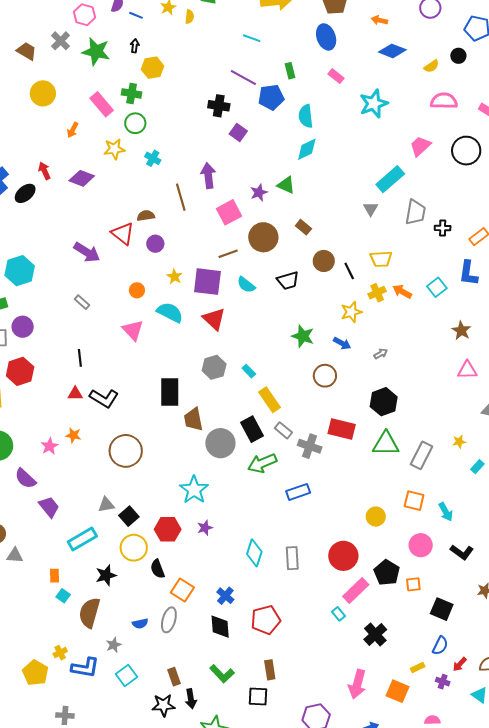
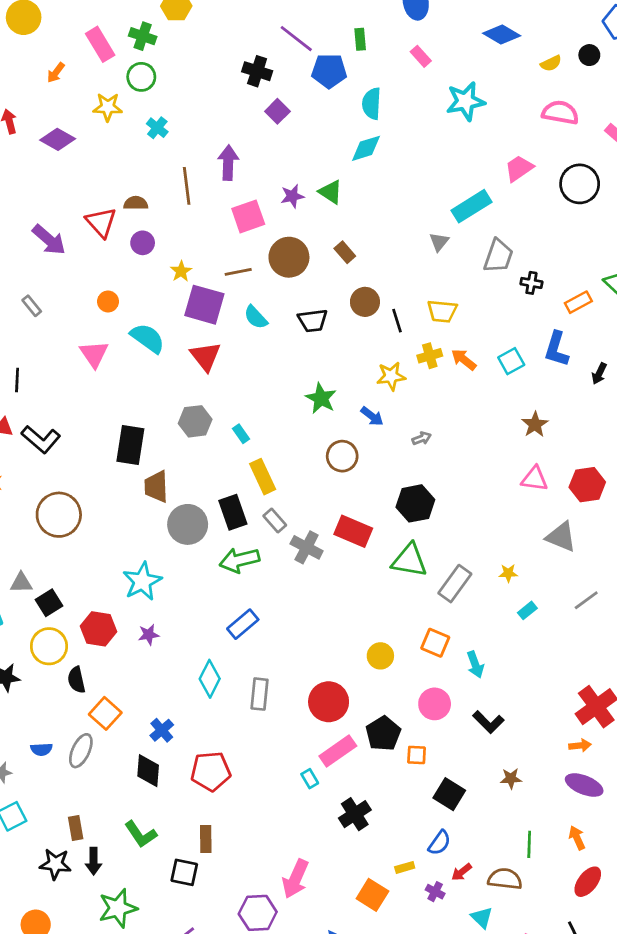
yellow star: (175, 277) -> (181, 271), moved
blue rectangle: (298, 492) -> (243, 624), moved, turned -30
pink arrow: (357, 684) -> (296, 879), moved

